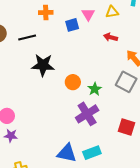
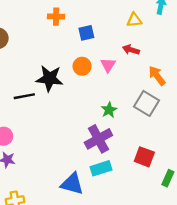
pink triangle: (88, 14) -> (108, 65), moved
black line: (27, 37) -> (24, 96), moved
orange circle: (73, 82) -> (82, 66), moved
cyan rectangle: (92, 153) -> (101, 168), moved

